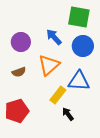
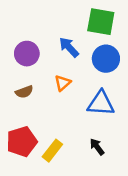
orange triangle: (49, 65) -> (63, 83), size x0.6
yellow rectangle: (58, 95) -> (52, 151), moved
black arrow: (68, 114) -> (97, 147), moved

